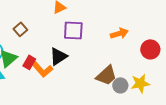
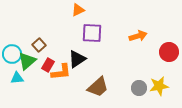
brown square: (20, 29) -> (39, 45), moved
orange L-shape: (42, 69) -> (61, 72), turned -55
brown trapezoid: (106, 75) -> (98, 87), moved

